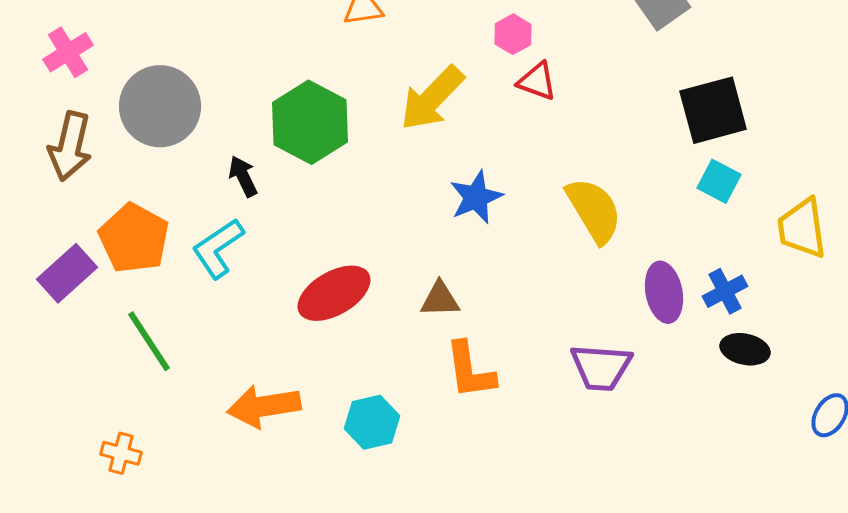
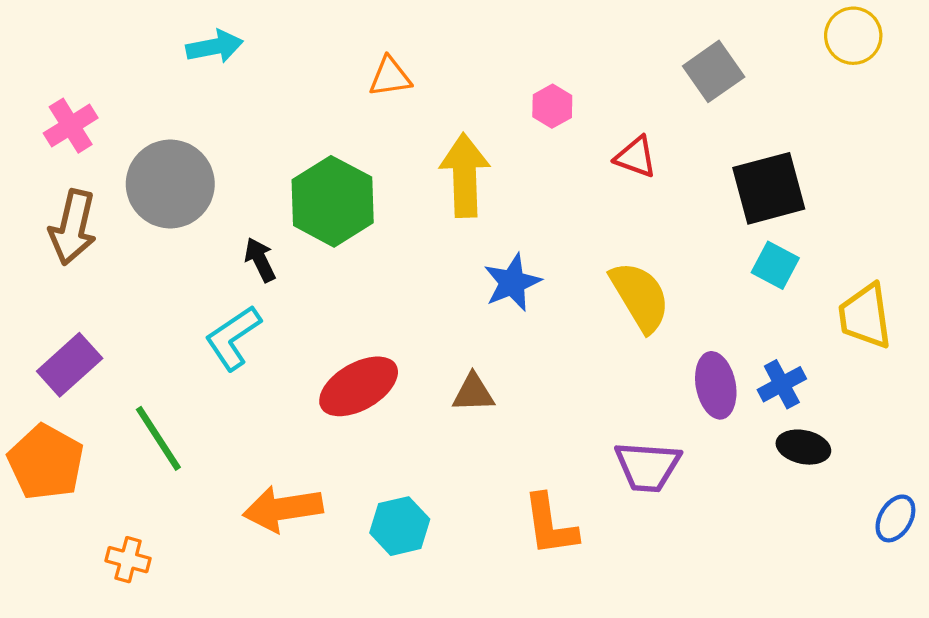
red triangle: (537, 81) -> (636, 157), moved
yellow arrow: (432, 98) -> (465, 175), turned 134
orange pentagon: (134, 238) -> (46, 462), moved
orange L-shape: (470, 370) -> (550, 525), moved

